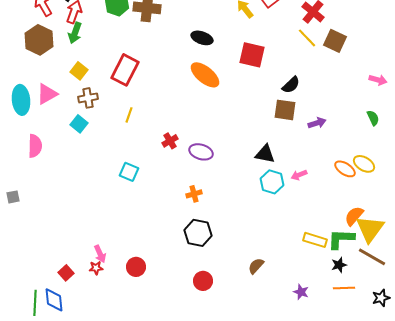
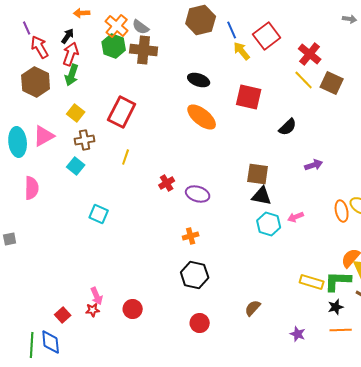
brown square: (285, 110) -> (258, 174), moved
orange ellipse: (345, 169) -> (342, 211), turned 45
cyan square: (129, 172) -> (99, 214), moved

